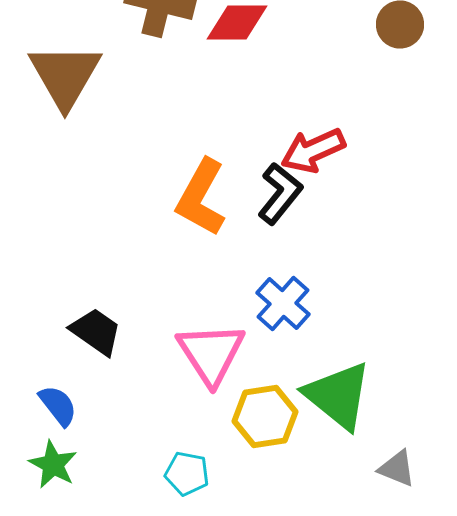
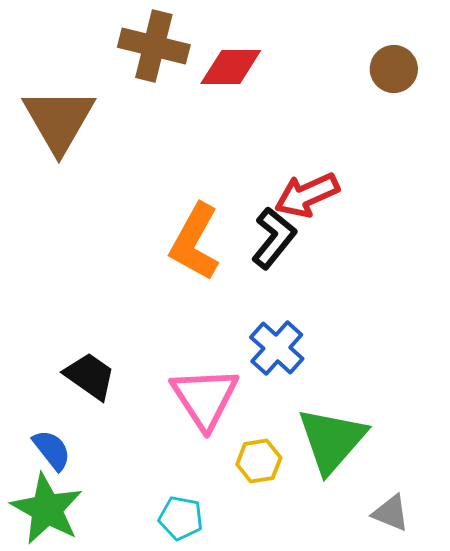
green triangle: (338, 396) -> (332, 440), turned 32
yellow hexagon: (265, 416) -> (259, 461), size x0.7
green star: (53, 464) -> (47, 509), size x1.5

